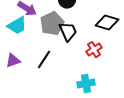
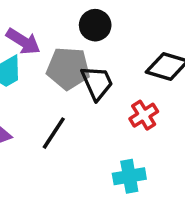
gray pentagon: (52, 24) -> (68, 68), turned 30

